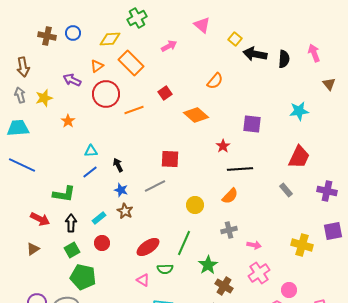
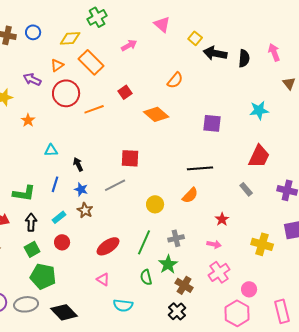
red star: (223, 146) -> (222, 219), moved
blue line: (90, 172) -> (55, 184), moved, turned -35
gray cross: (229, 230) -> (176, 238), moved
green semicircle: (165, 269) -> (146, 277), moved, turned 77

